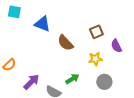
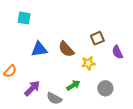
cyan square: (14, 12) -> (24, 18), moved
blue triangle: (42, 24) -> (39, 49), moved, turned -30
yellow star: (95, 59) -> (88, 63), moved

